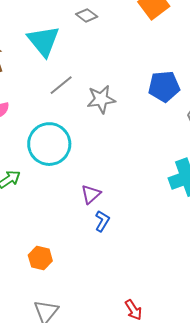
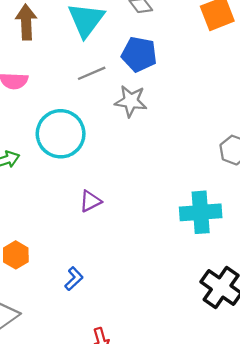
blue pentagon: (164, 86) -> (139, 54), moved
blue L-shape: (102, 221) -> (74, 279), moved

